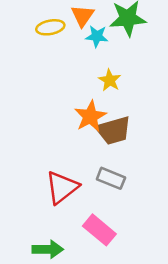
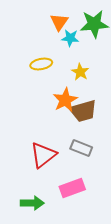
yellow ellipse: (50, 27) -> (41, 64), moved
pink rectangle: (99, 230) -> (72, 188), turned -60

